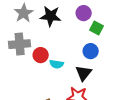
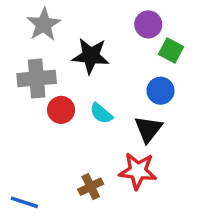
black star: (51, 16) -> (91, 56), moved
red circle: (41, 55) -> (61, 110), moved
cyan semicircle: (57, 64) -> (101, 113), turned 32

